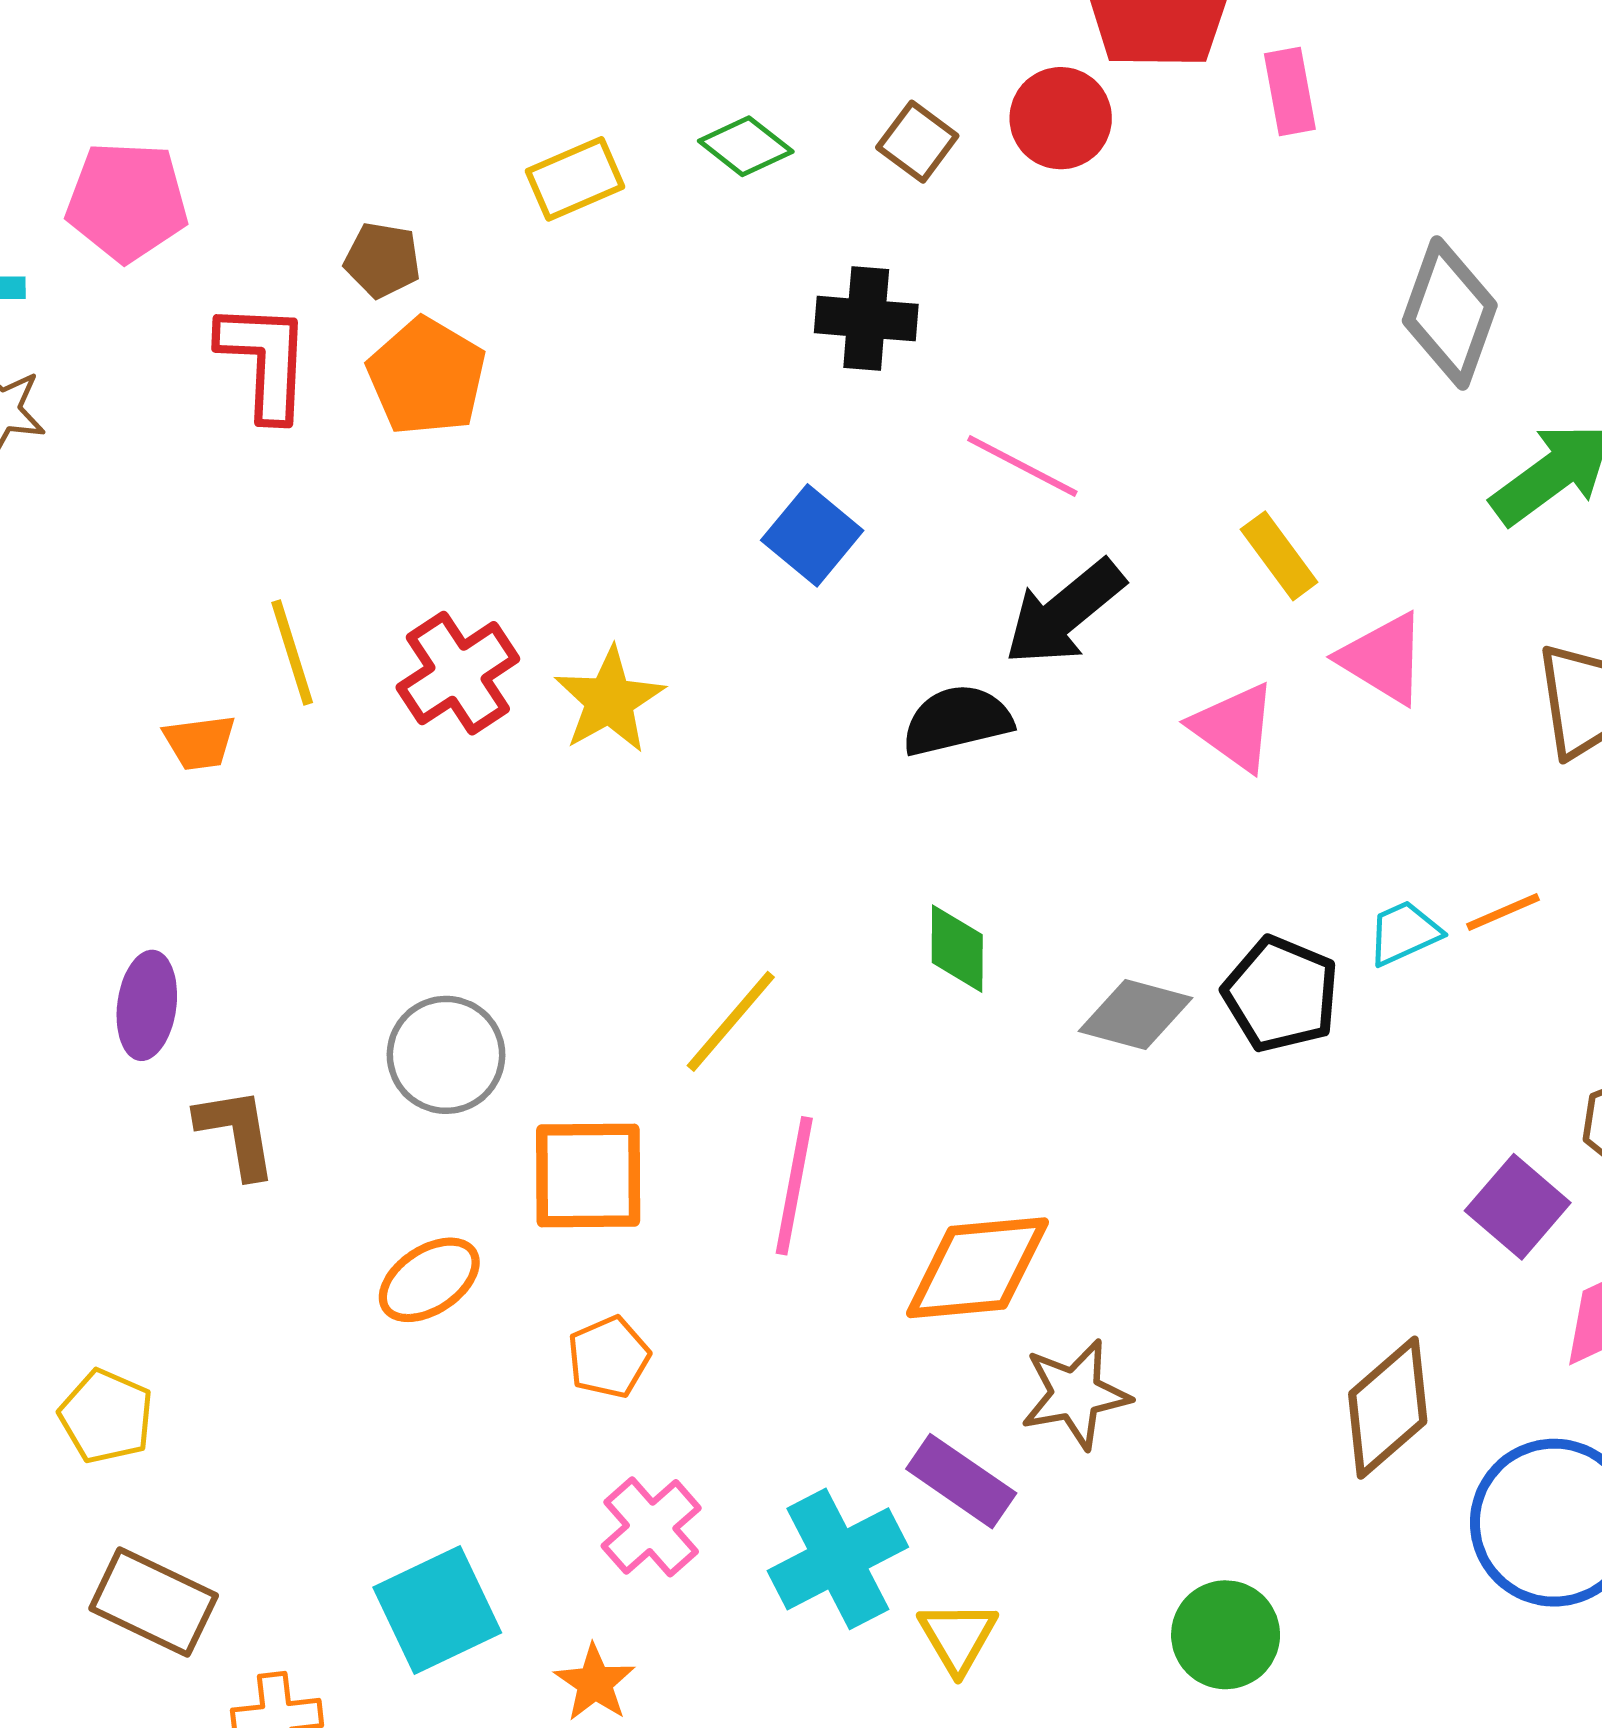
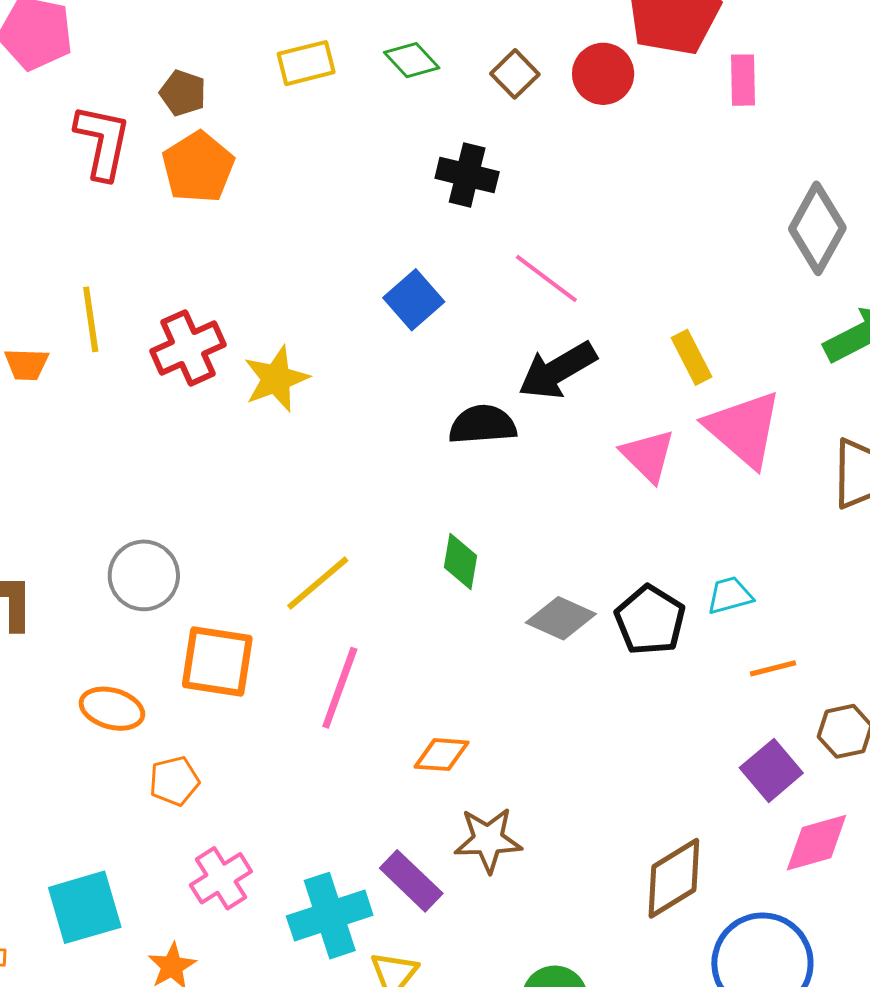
pink triangle: (1383, 659) -> (744, 429), size x1.4
orange line: (1503, 912) -> (773, 668), moved
orange diamond: (977, 1268) -> (442, 755), size x0.6
orange ellipse: (429, 1280) -> (112, 709), turned 40
orange pentagon: (609, 1357) -> (174, 781), moved

